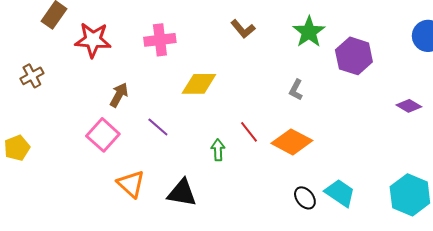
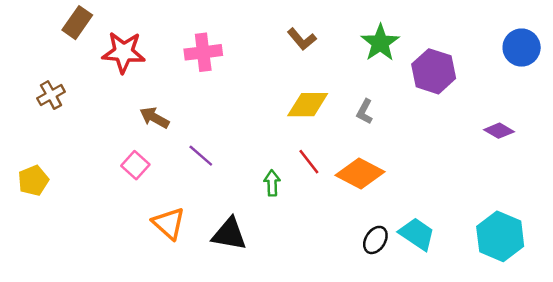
yellow diamond: (199, 84) -> (308, 105), moved
brown arrow: (119, 95) -> (154, 118), turned -90
pink square: (103, 135) -> (135, 165), size x0.7
black ellipse: (305, 198) -> (375, 240), turned 70

